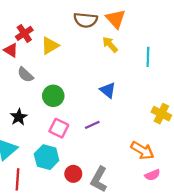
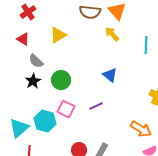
red cross: (24, 33) -> (28, 12), moved
black star: (19, 117) -> (33, 81), moved
cyan hexagon: (47, 157) -> (45, 121), moved

